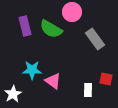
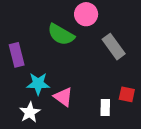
purple rectangle: (25, 26) -> (17, 55), moved
white star: (13, 94) -> (30, 112), moved

